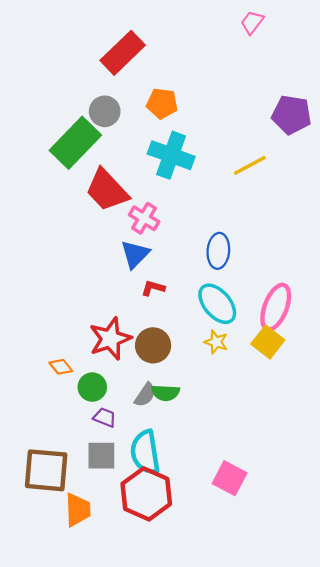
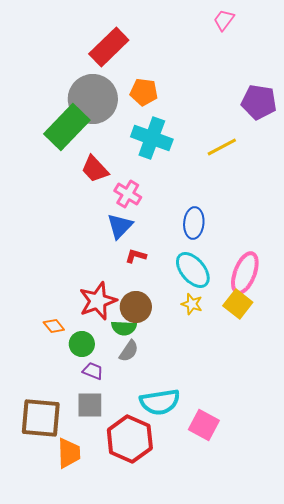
gray circle: (105, 111) -> (93, 99), size x1.8
red trapezoid: (107, 190) -> (95, 169), size x0.7
green semicircle: (165, 393) -> (124, 328), moved
cyan semicircle: (145, 452) -> (160, 402), moved, turned -90

